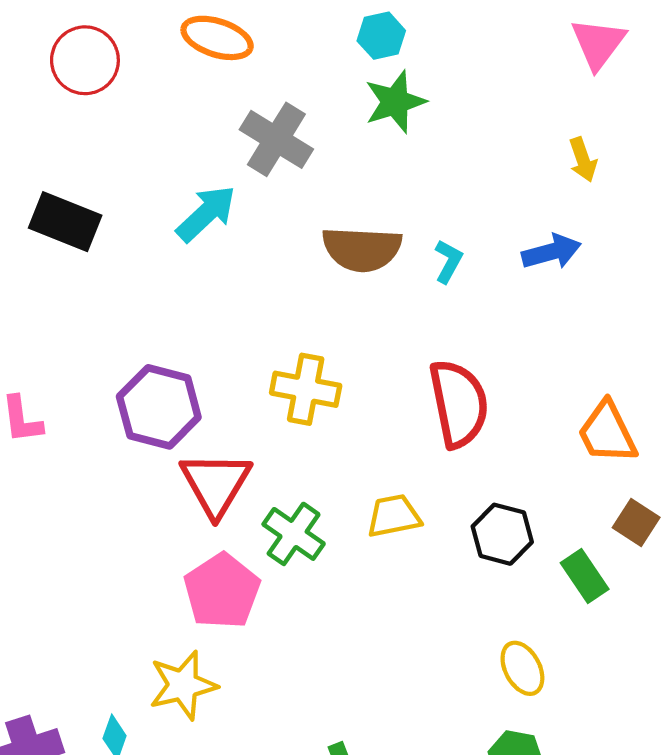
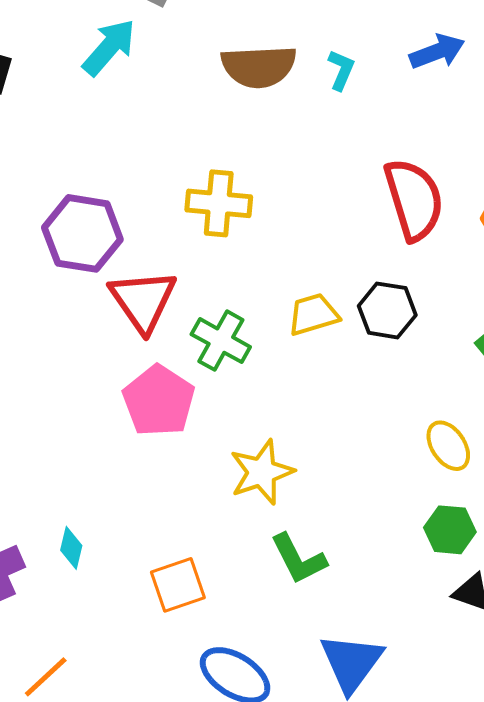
red semicircle: (459, 404) -> (414, 199), moved
black hexagon: (502, 534) -> (387, 310), moved
yellow star: (183, 685) -> (262, 472), moved

